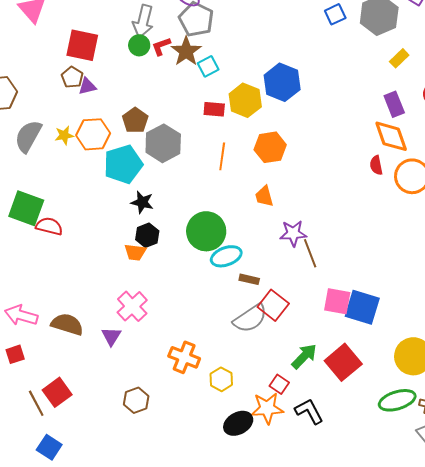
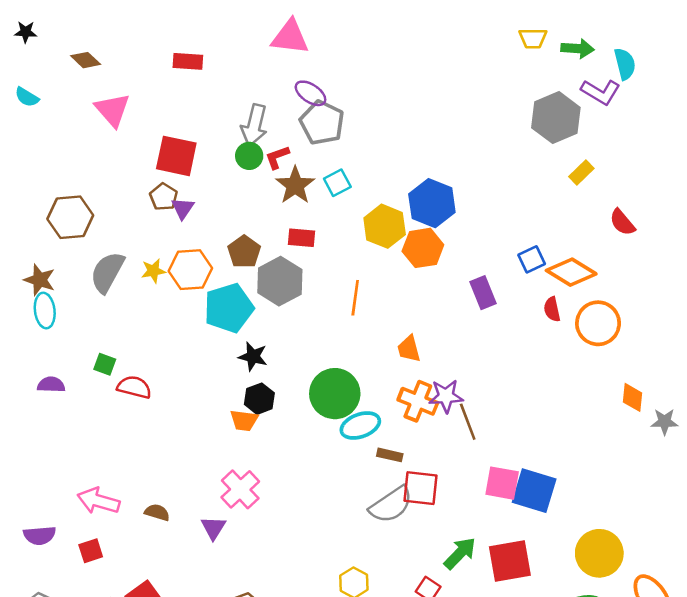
blue square: (335, 14) -> (532, 259), moved
brown star: (186, 51) -> (295, 185), moved
purple triangle: (87, 86) -> (183, 208), turned -42
purple rectangle: (394, 104) -> (483, 293), moved
red rectangle: (214, 109) -> (302, 238), moved
orange diamond: (391, 136) -> (571, 272), turned -39
orange hexagon: (270, 147) -> (423, 248), moved
green square: (26, 208) -> (105, 364), size x0.5
red square: (273, 305) -> (420, 488), turned -32
brown semicircle: (67, 324) -> (157, 512), size x0.6
orange cross: (184, 357) -> (418, 401), moved
red square: (343, 362) -> (510, 561), turned 30

